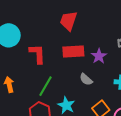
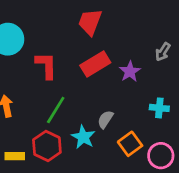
red rectangle: (73, 51) -> (95, 64), turned -30
gray semicircle: (86, 79) -> (105, 119), moved, turned 80

